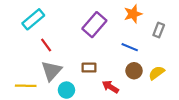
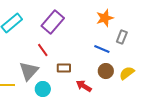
purple rectangle: (94, 25) -> (53, 22), moved
gray rectangle: (159, 30) -> (122, 37), moved
red line: (46, 45) -> (43, 50), moved

